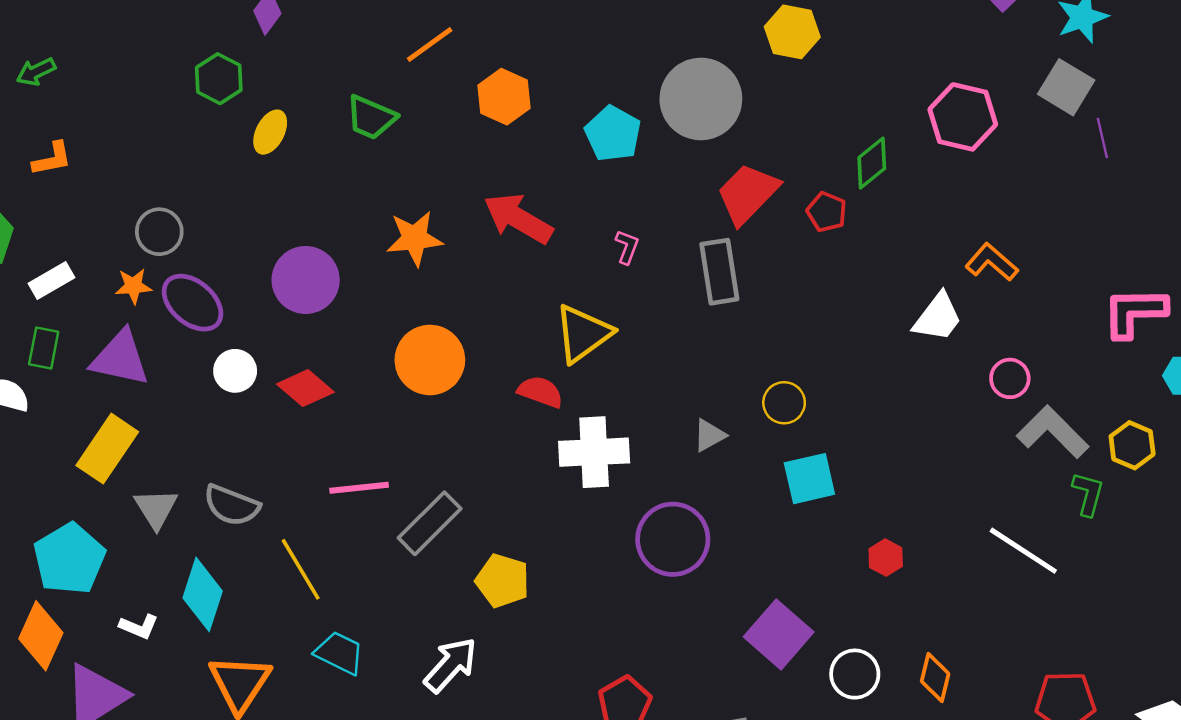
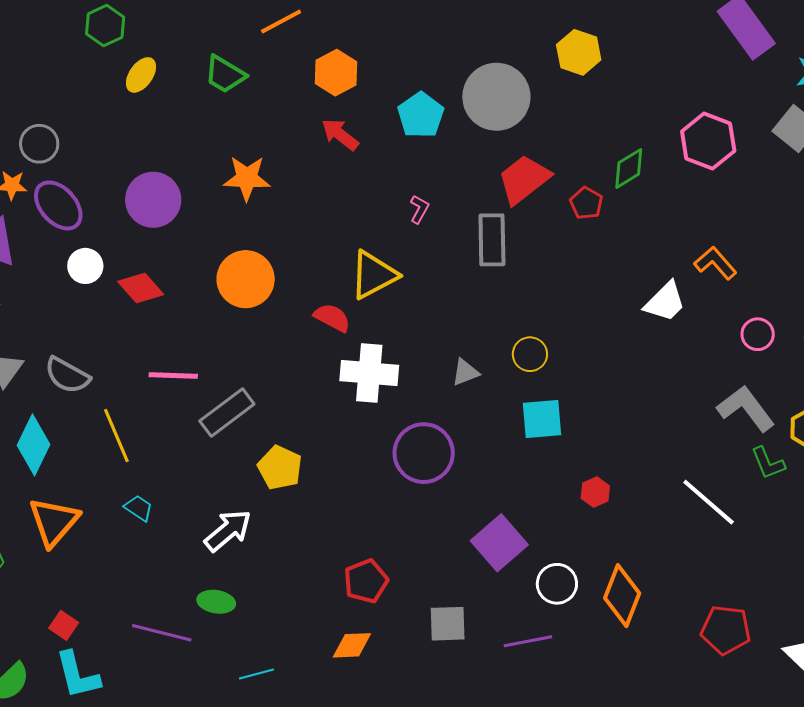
red arrow: (518, 218) -> (340, 134), moved, size x0.7
pink circle: (1010, 378) -> (758, 334), moved
green L-shape: (1088, 494) -> (768, 463), turned 135
cyan trapezoid: (339, 653) -> (139, 508), size x0.7
orange diamond: (935, 677) -> (622, 596), size x1.5

